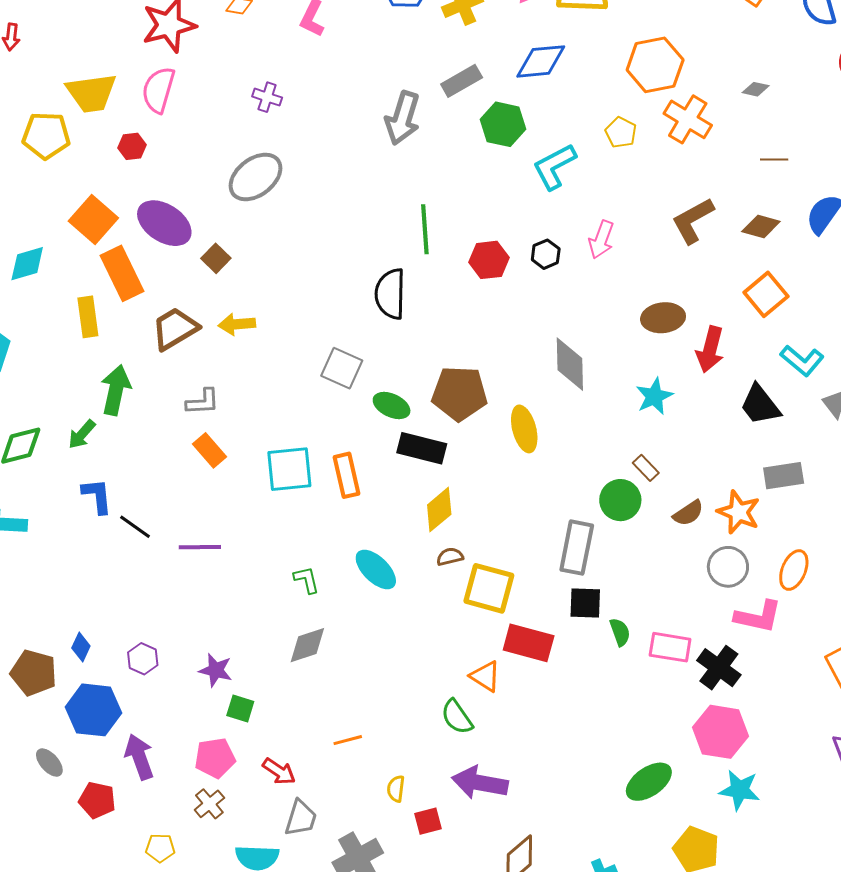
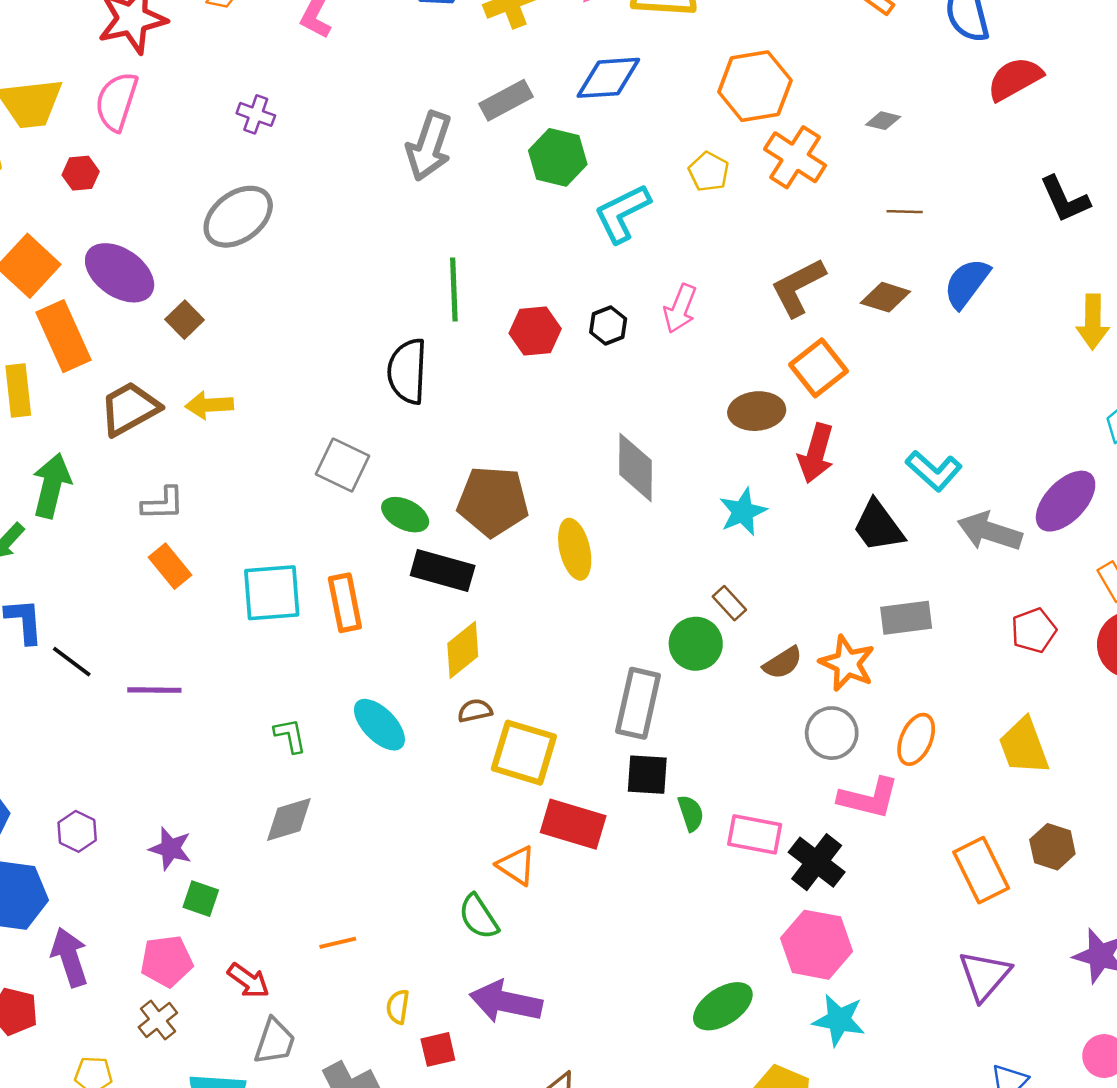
orange square: (766, 294) -> (818, 368), moved

